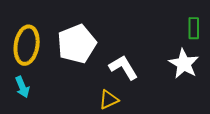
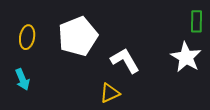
yellow ellipse: (27, 45) -> (27, 37), size x0.6

